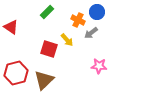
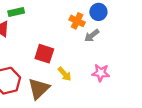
green rectangle: (47, 12) -> (16, 12), moved, turned 32
yellow arrow: (67, 40) -> (65, 74), moved

